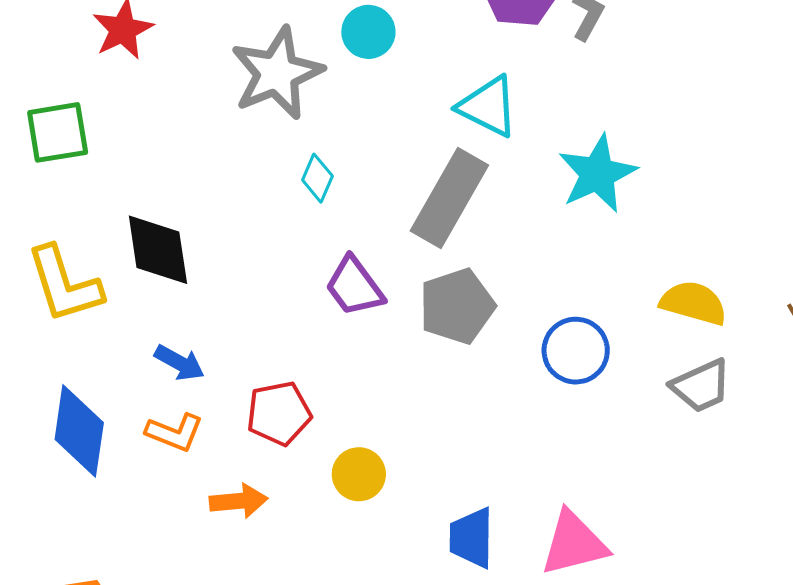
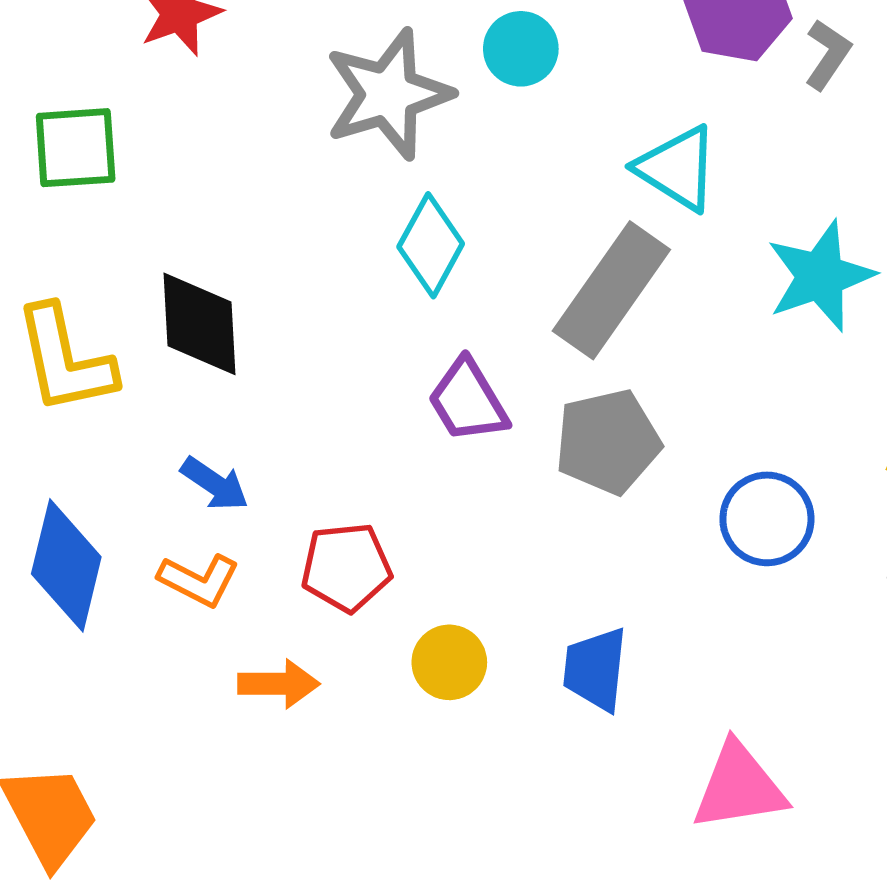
cyan diamond: (317, 178) -> (431, 245), size x1.5
blue trapezoid: (472, 538) -> (595, 669), moved

